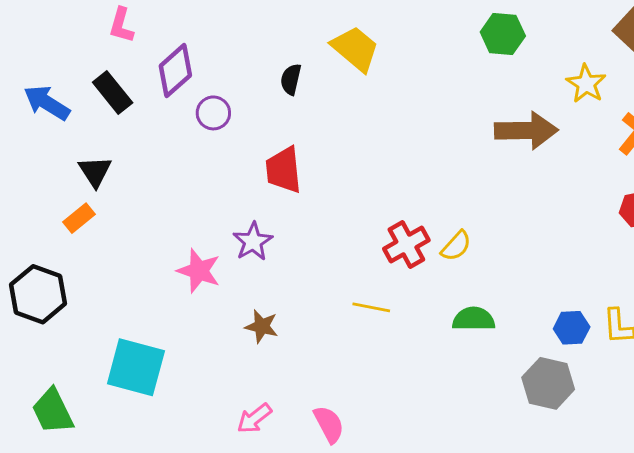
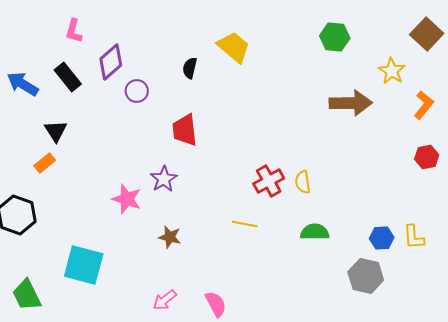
yellow semicircle: (456, 246) -> (303, 182), turned 130

